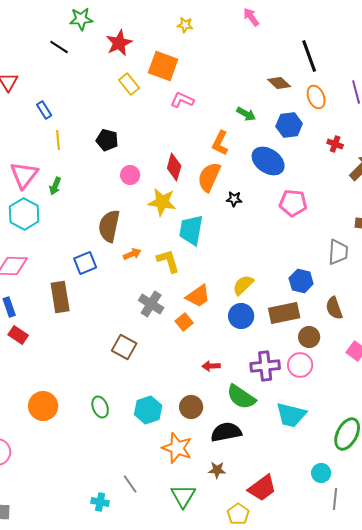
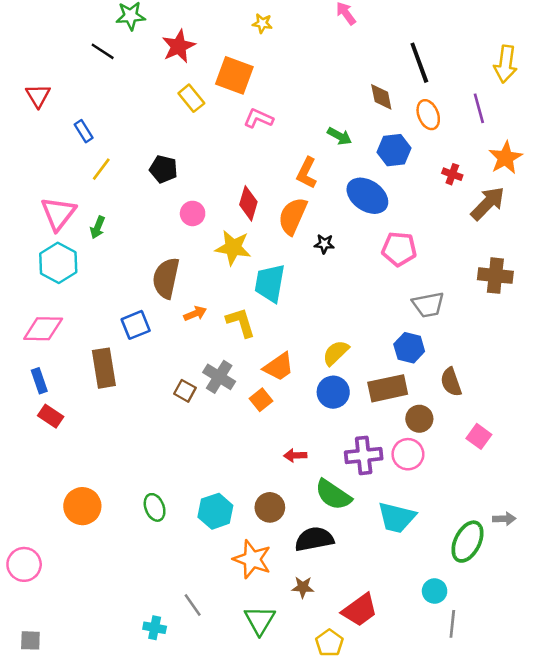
brown diamond: (279, 83) -> (381, 97), turned 35
yellow line: (58, 140) -> (101, 169), turned 42
gray trapezoid: (338, 252) -> (428, 305), moved, turned 76
brown square: (124, 347) -> (185, 391), moved, size x0.7

